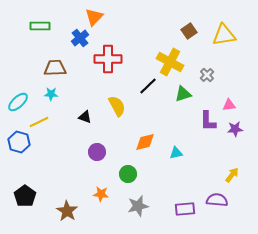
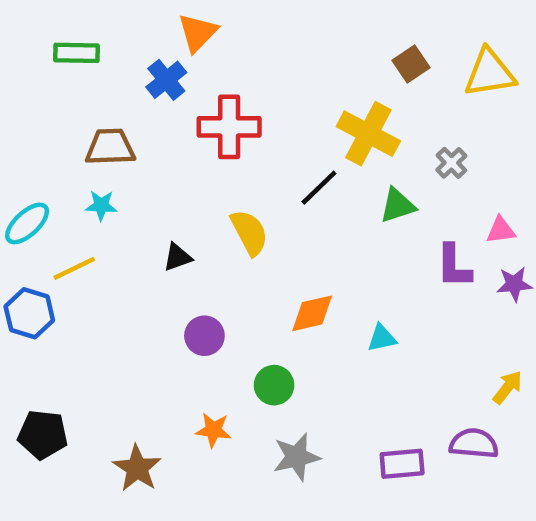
black triangle: (85, 117) -> (177, 257), turned -40
black pentagon: (25, 196) -> (43, 435), turned -30

